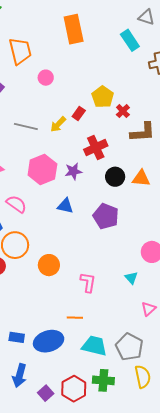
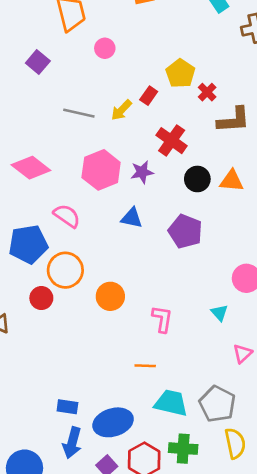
red cross: (96, 148) -> (172, 141), turned -30
blue rectangle: (17, 337) -> (67, 407), moved
blue ellipse: (49, 341) -> (113, 422), moved

